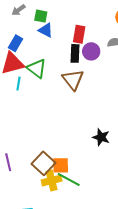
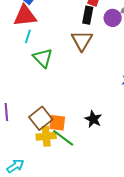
purple circle: (91, 51) -> (113, 18), moved
green triangle: (37, 68) -> (43, 58), moved
black star: (101, 137) -> (93, 119), moved

